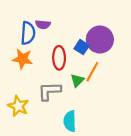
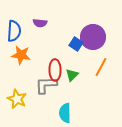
blue semicircle: (28, 33) -> (14, 31), moved
red ellipse: (59, 58) -> (55, 70), moved
orange line: (92, 72) -> (101, 67), moved

